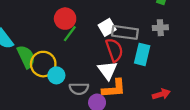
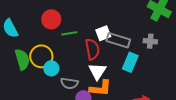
red circle: (65, 19) -> (51, 19), moved
green line: (70, 34) -> (69, 33), turned 35
red semicircle: (114, 50) -> (92, 49), moved
green semicircle: (26, 57) -> (22, 59), moved

